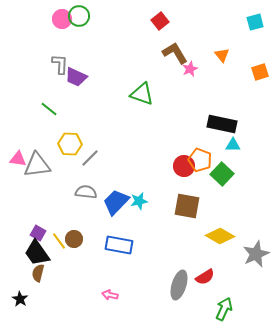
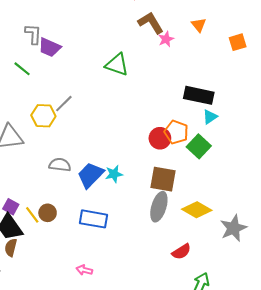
green line: (49, 109) -> (22, 69), moved
cyan triangle: (233, 145) -> (210, 117), turned -35
gray line: (90, 158) -> (64, 104), moved
gray ellipse: (179, 285) -> (159, 207), moved

